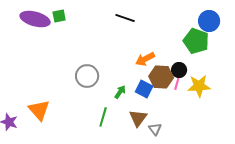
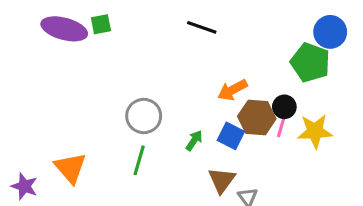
green line: (103, 117) -> (139, 160), moved

